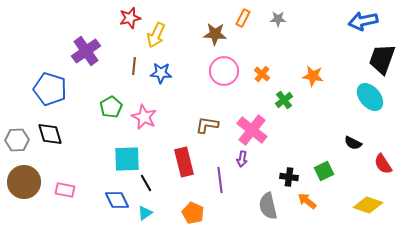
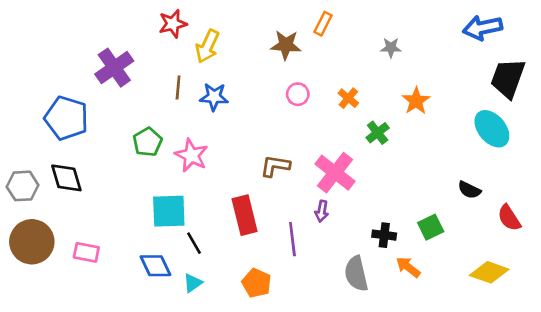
gray star: (278, 19) -> (391, 48), moved
pink circle: (224, 71) -> (298, 94), size x0.6
orange star: (313, 76) -> (416, 101), turned 30

